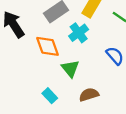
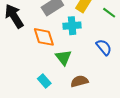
cyan cross: (79, 33) -> (72, 26), turned 30

